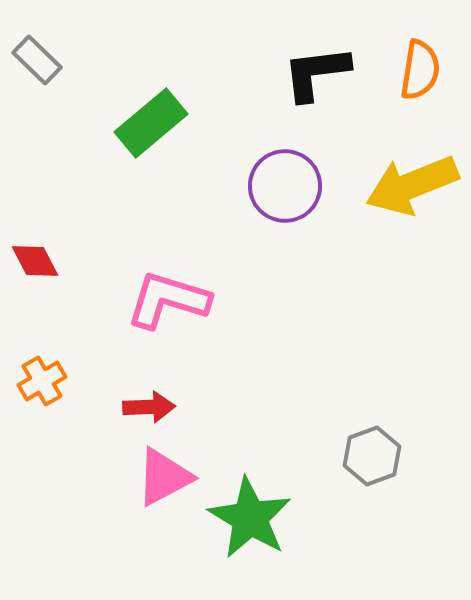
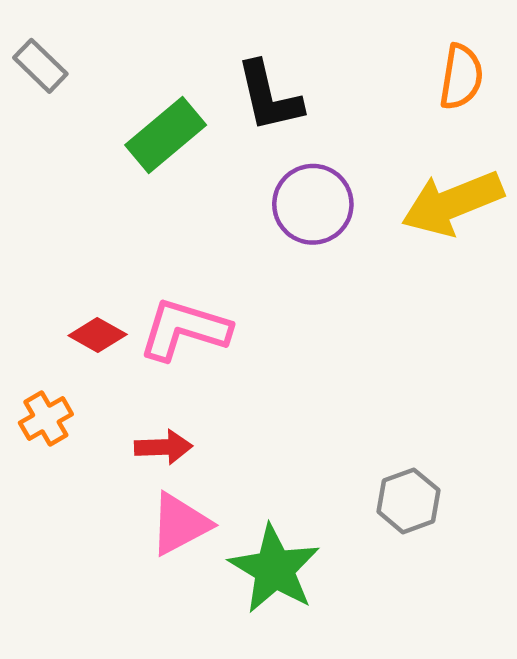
black L-shape: (316, 73) -> (269, 97), moved, turned -96
red diamond: (35, 261) -> (98, 335), moved, turned -33

